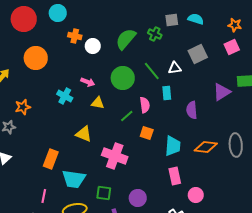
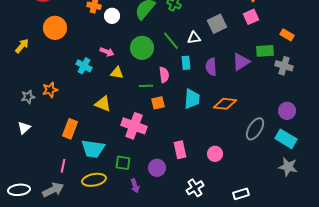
orange star: (23, 107) -> (50, 90), moved
purple semicircle: (192, 110) -> (211, 67), moved
green line: (127, 116) -> (146, 86), turned 40
orange square: (147, 133) -> (158, 103), moved, turned -32
gray ellipse: (236, 145) -> (255, 129), moved, turned 35
cyan trapezoid: (173, 146) -> (192, 99), moved
orange diamond: (206, 147) -> (225, 104), moved
pink rectangle: (175, 176) -> (180, 150), moved
pink circle: (196, 195) -> (215, 154), moved

